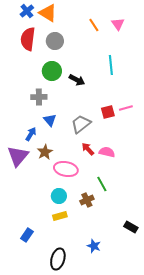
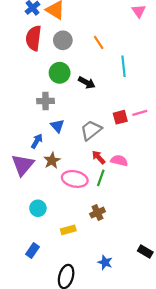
pink triangle: (118, 24) -> (139, 11), moved
orange line: (94, 25) -> (99, 42), moved
green line: (102, 184) -> (101, 178), moved, turned 49
cyan circle: (59, 196) -> (38, 208), moved
black rectangle: (131, 227) -> (145, 252), moved

